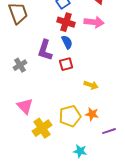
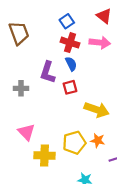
gray cross: (20, 65) -> (21, 88), turned 32
yellow arrow: (91, 85) -> (97, 110), size x1.6
yellow cross: (42, 128) -> (44, 155), turned 36

